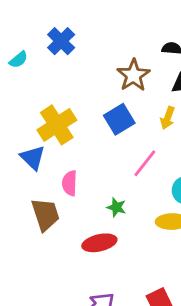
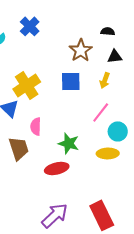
blue square: (119, 119) -> (71, 81), turned 30
pink line: (145, 163) -> (101, 112), moved
green star: (116, 207) -> (69, 143), size x1.5

